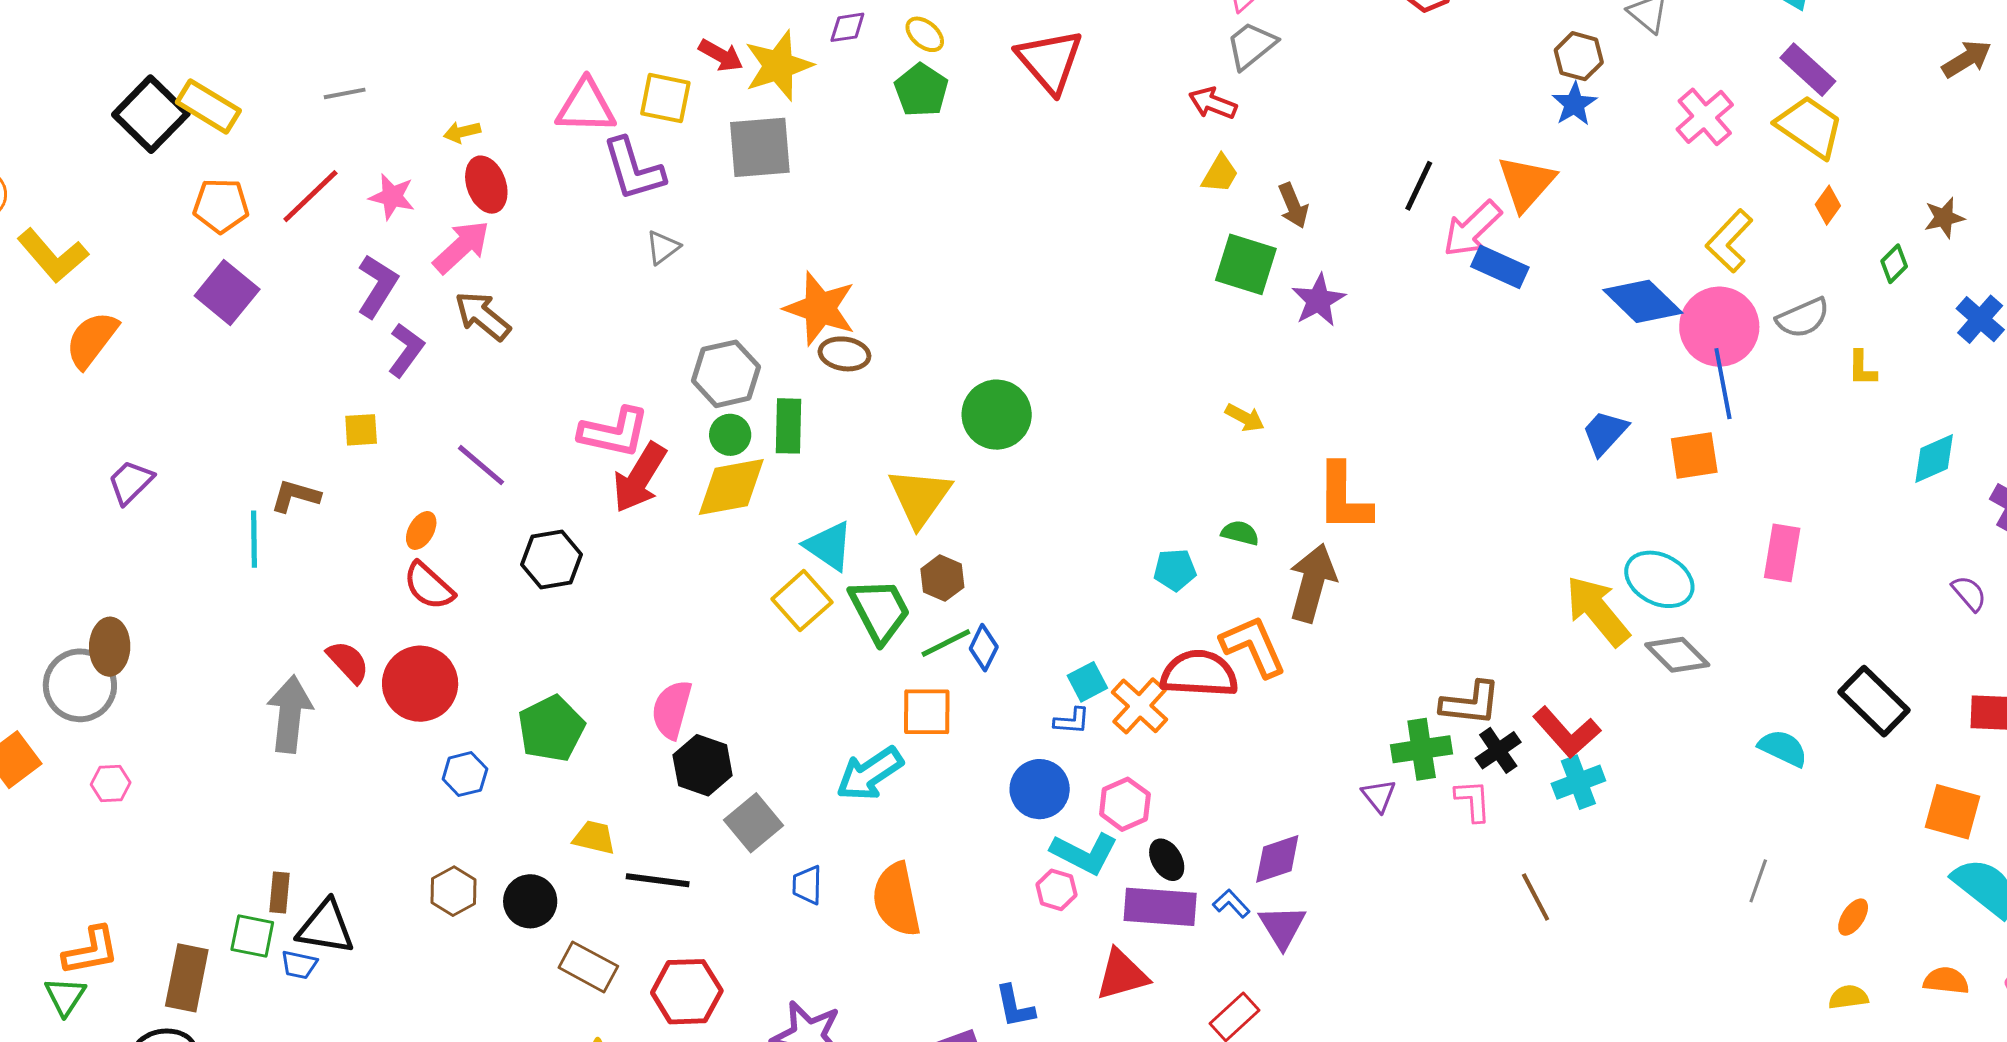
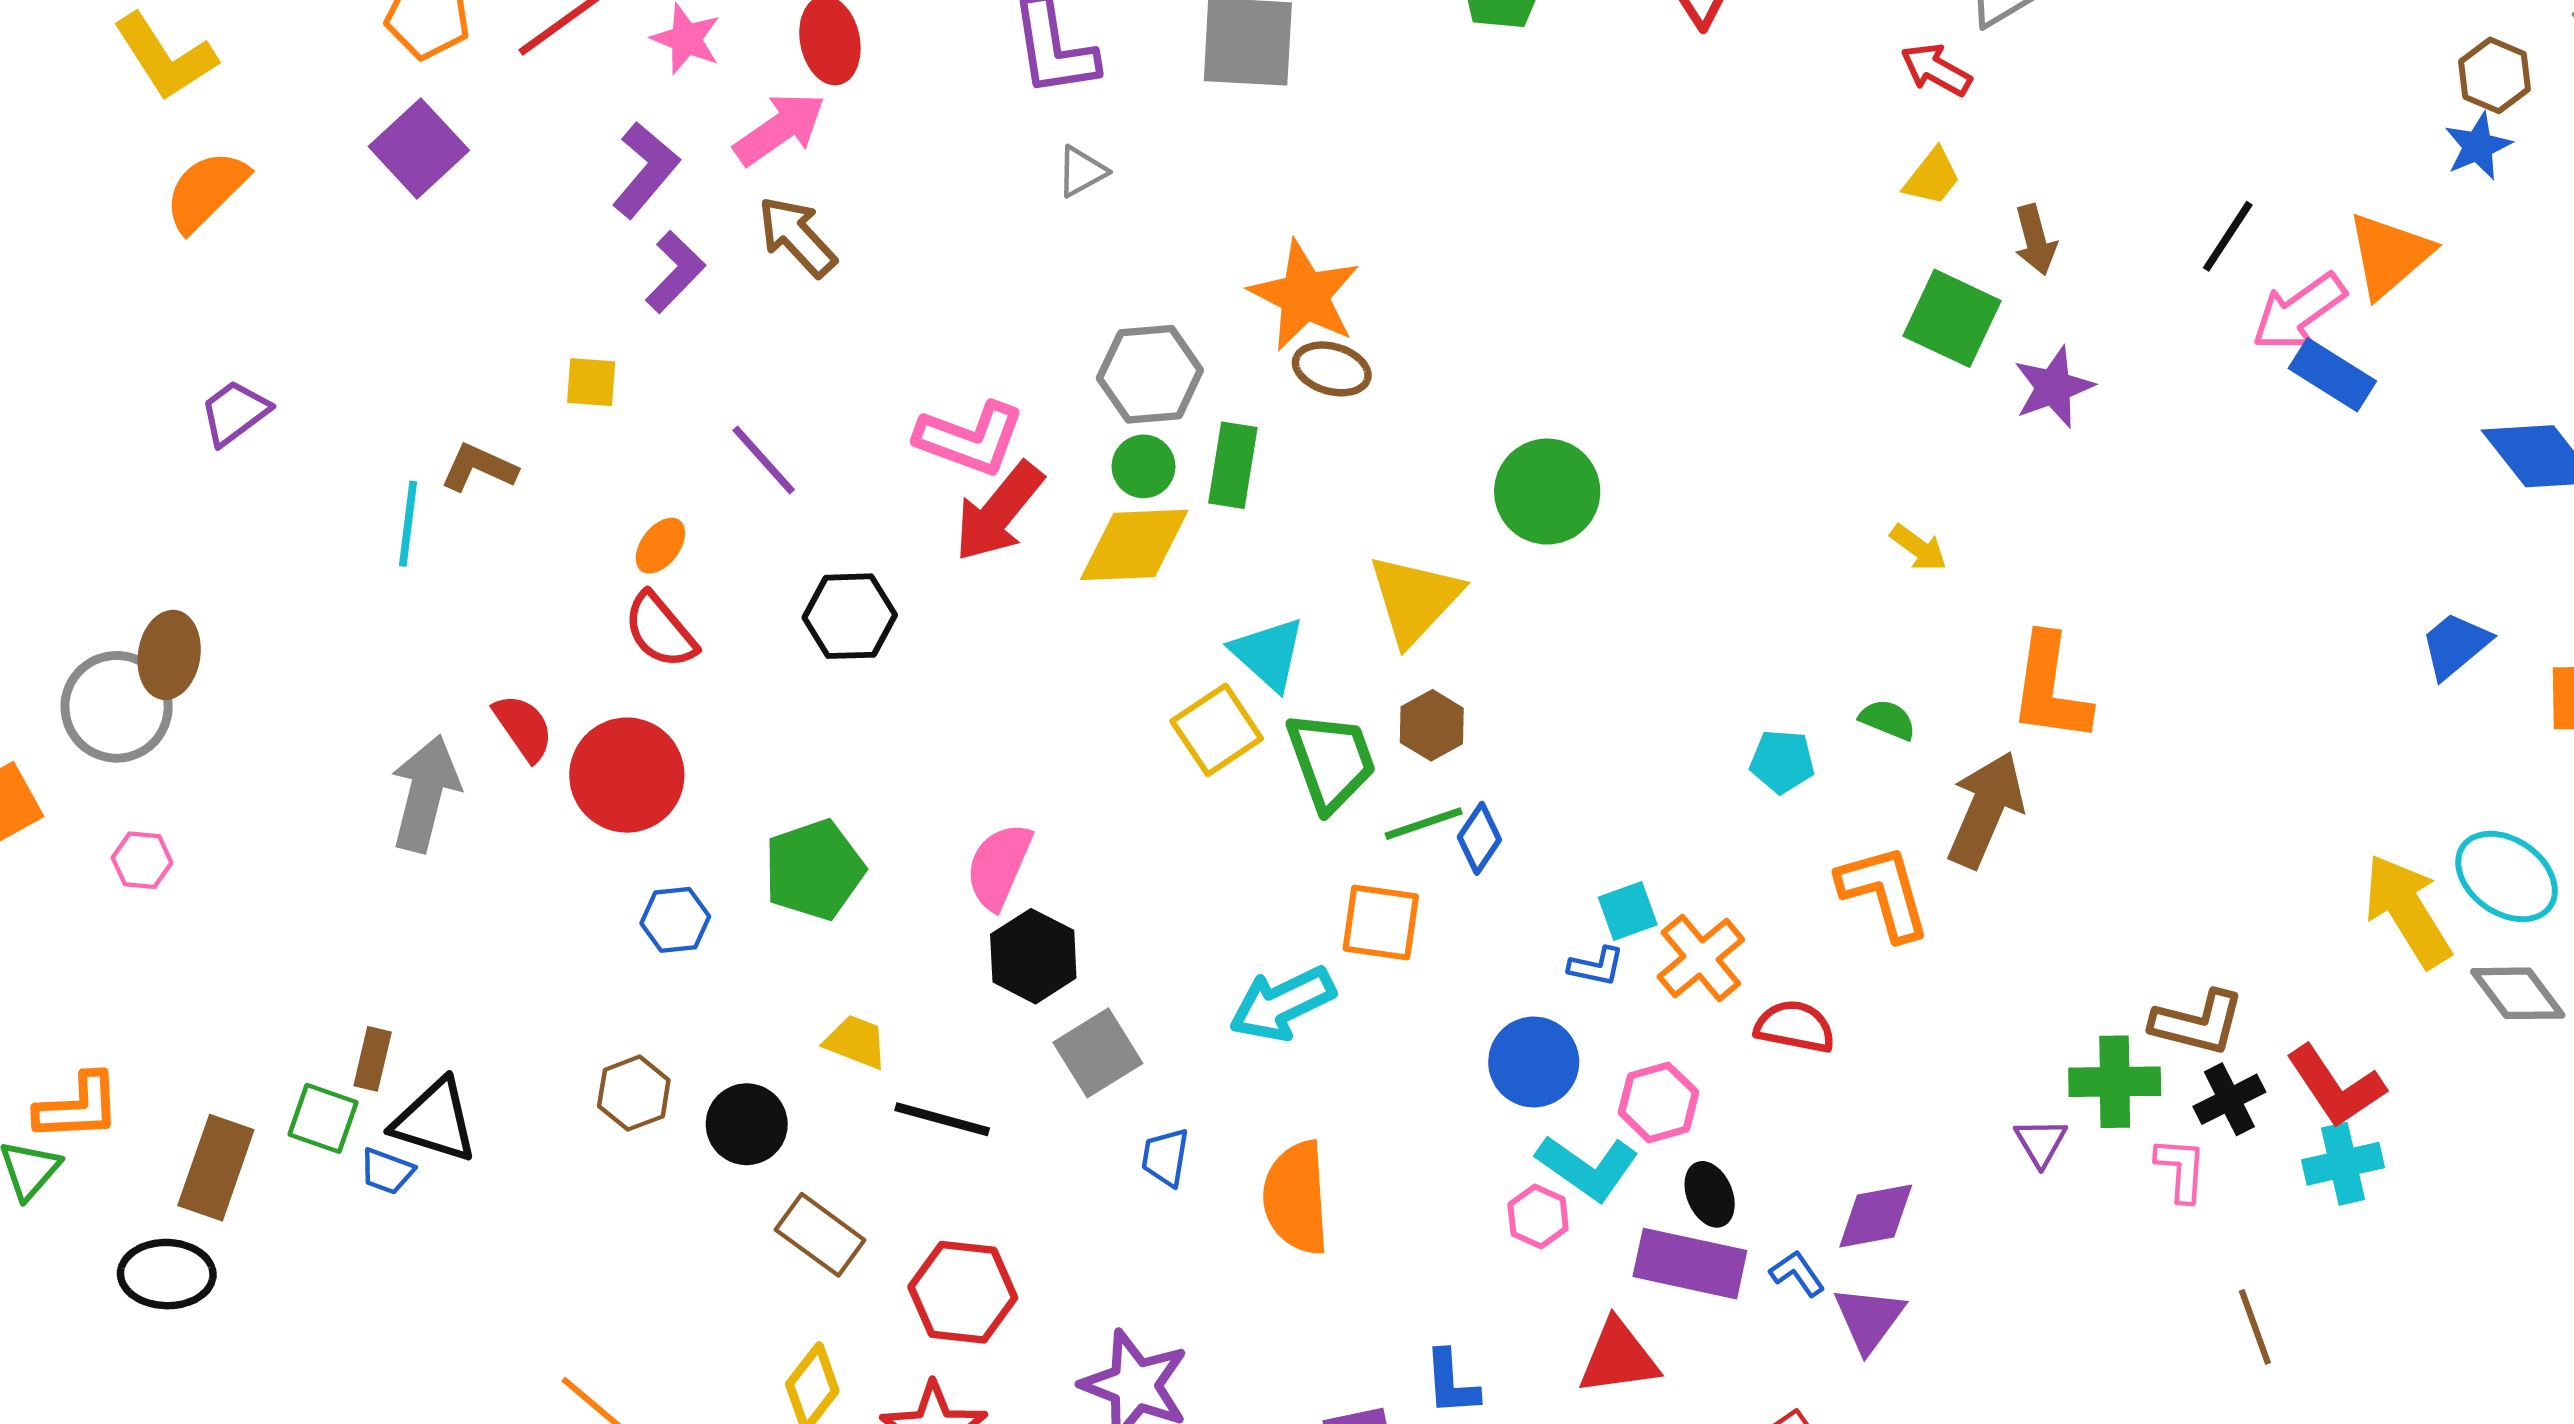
red semicircle: (1199, 674) -> (1795, 1027), moved, size x0.7

